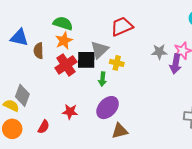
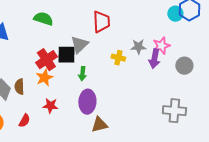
red trapezoid: (122, 26) -> (101, 22), turned 110
orange star: (64, 41) -> (44, 78), moved
brown semicircle: (39, 51) -> (19, 87), moved
yellow cross: (117, 63) -> (118, 58), moved
purple ellipse: (108, 108) -> (87, 102), turned -40

